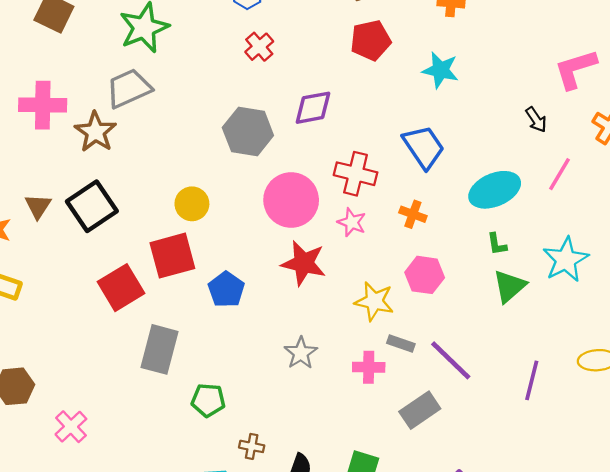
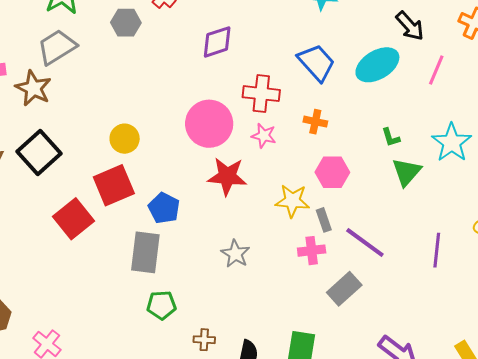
black arrow: (536, 120) -> (410, 26), size x1.4
gray hexagon: (248, 131) -> (126, 23), moved, size x0.7
cyan ellipse: (495, 190) -> (377, 65), moved
gray rectangle: (401, 343) -> (324, 220), moved, turned 60
gray rectangle: (159, 349) -> (145, 252), moved
pink cross: (369, 367) -> (312, 251), moved

